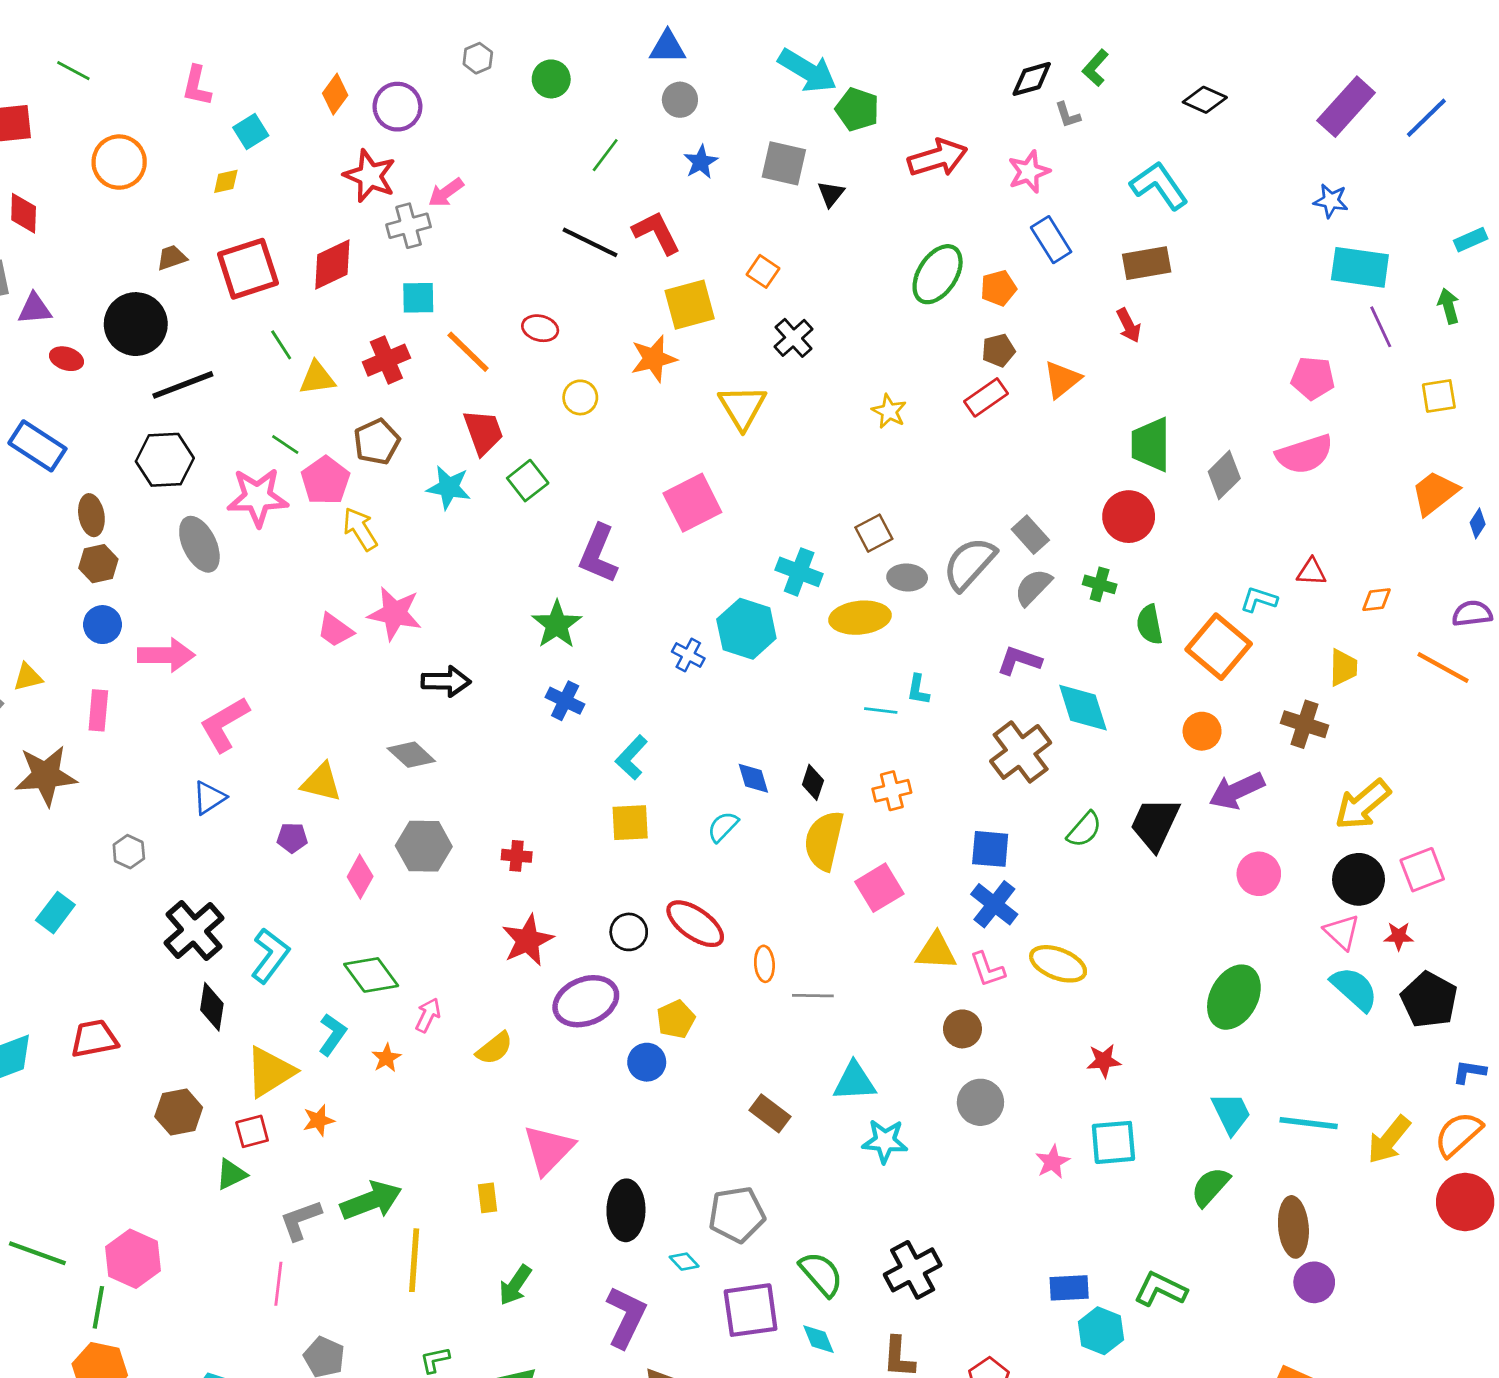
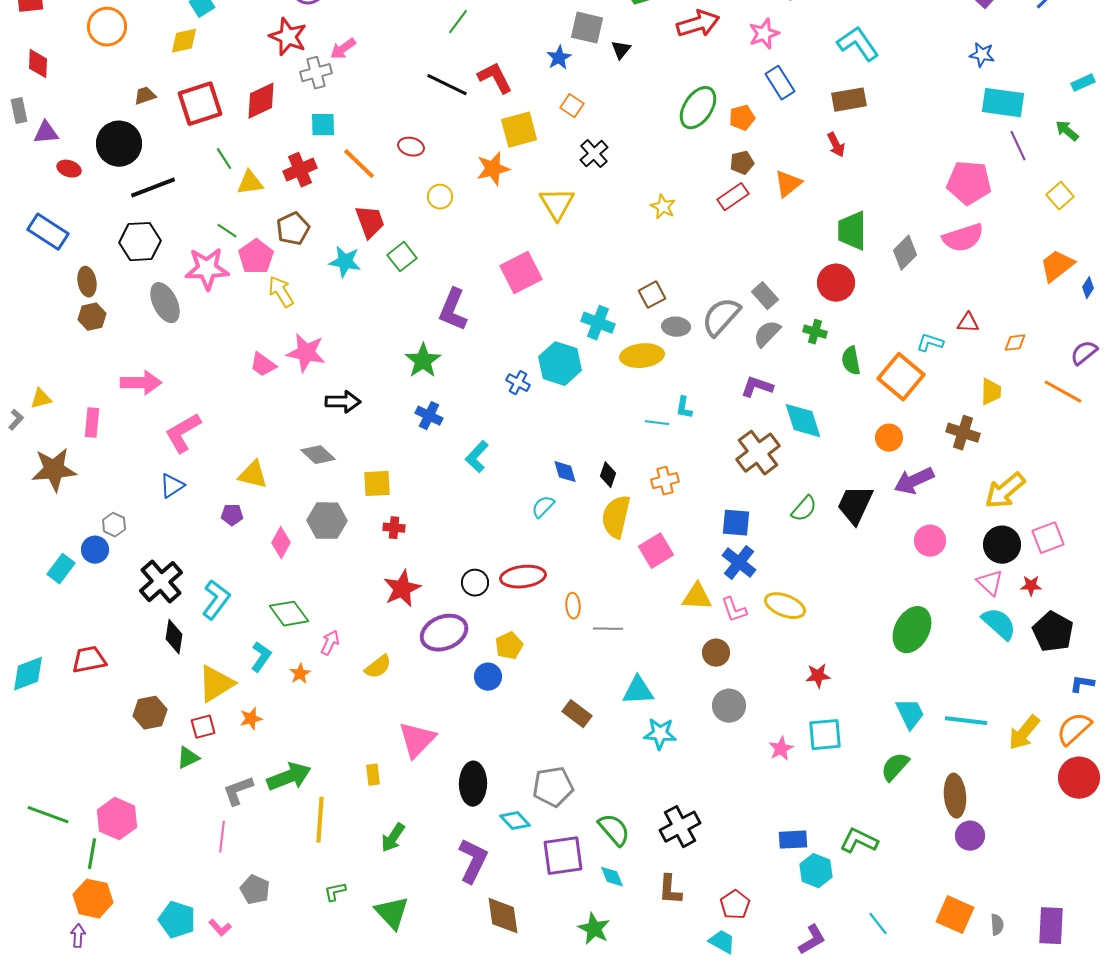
blue star: (701, 162) -> (559, 58), moved
yellow diamond: (226, 181) -> (184, 41), size x1.4
green arrow: (1449, 306) -> (1067, 131), turned -35
pink pentagon: (1313, 378) -> (969, 183), size x1.4
yellow square: (1439, 396) -> (1060, 196), turned -32
purple semicircle: (1472, 613) -> (1084, 353), turned -32
blue circle: (103, 625) -> (95, 550), moved
yellow square: (630, 823) -> (377, 484), moved
red ellipse: (695, 924) -> (523, 577), turned -42
cyan diamond: (684, 1262) -> (515, 821), size x1.4

